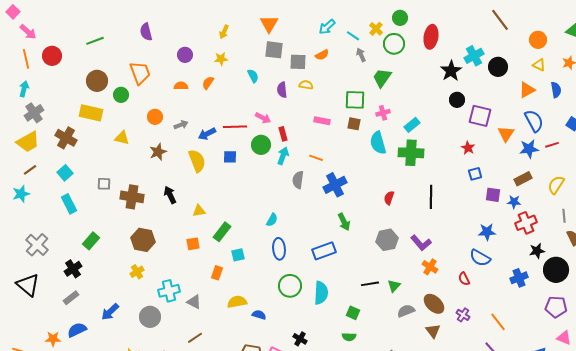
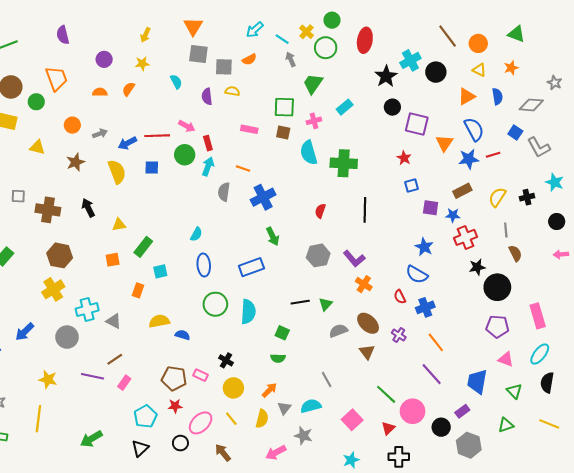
brown line: (500, 20) -> (448, 36), moved
cyan rectangle: (412, 125) -> (345, 107), moved
blue star: (487, 232) -> (424, 247), turned 30
yellow cross: (137, 272) -> (53, 289), size x1.5
blue cross: (519, 278) -> (425, 307), moved

